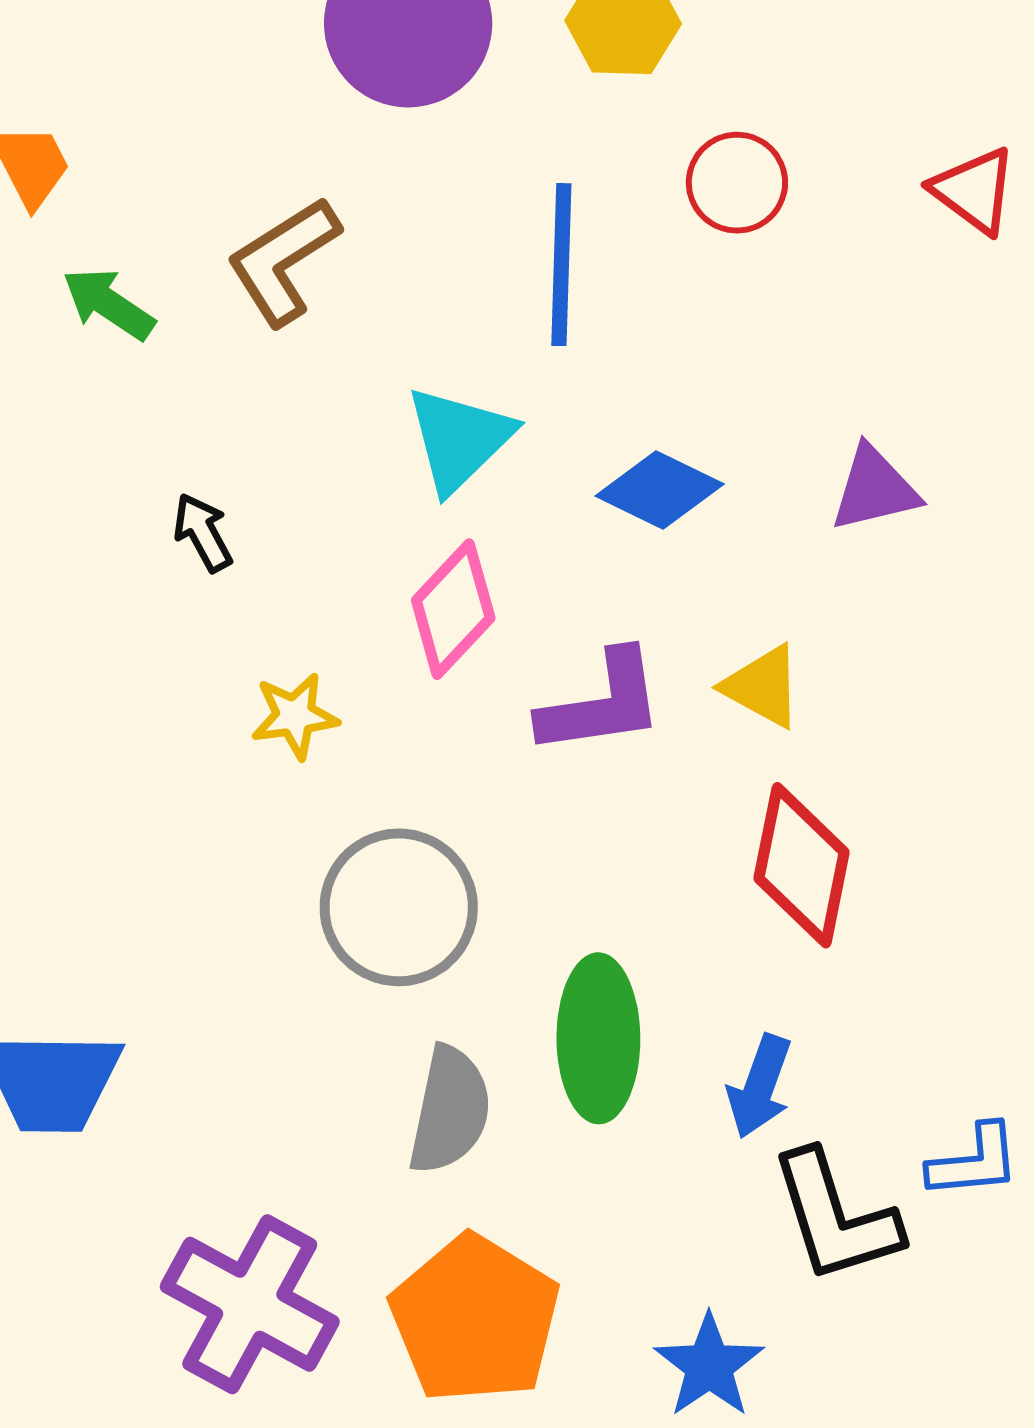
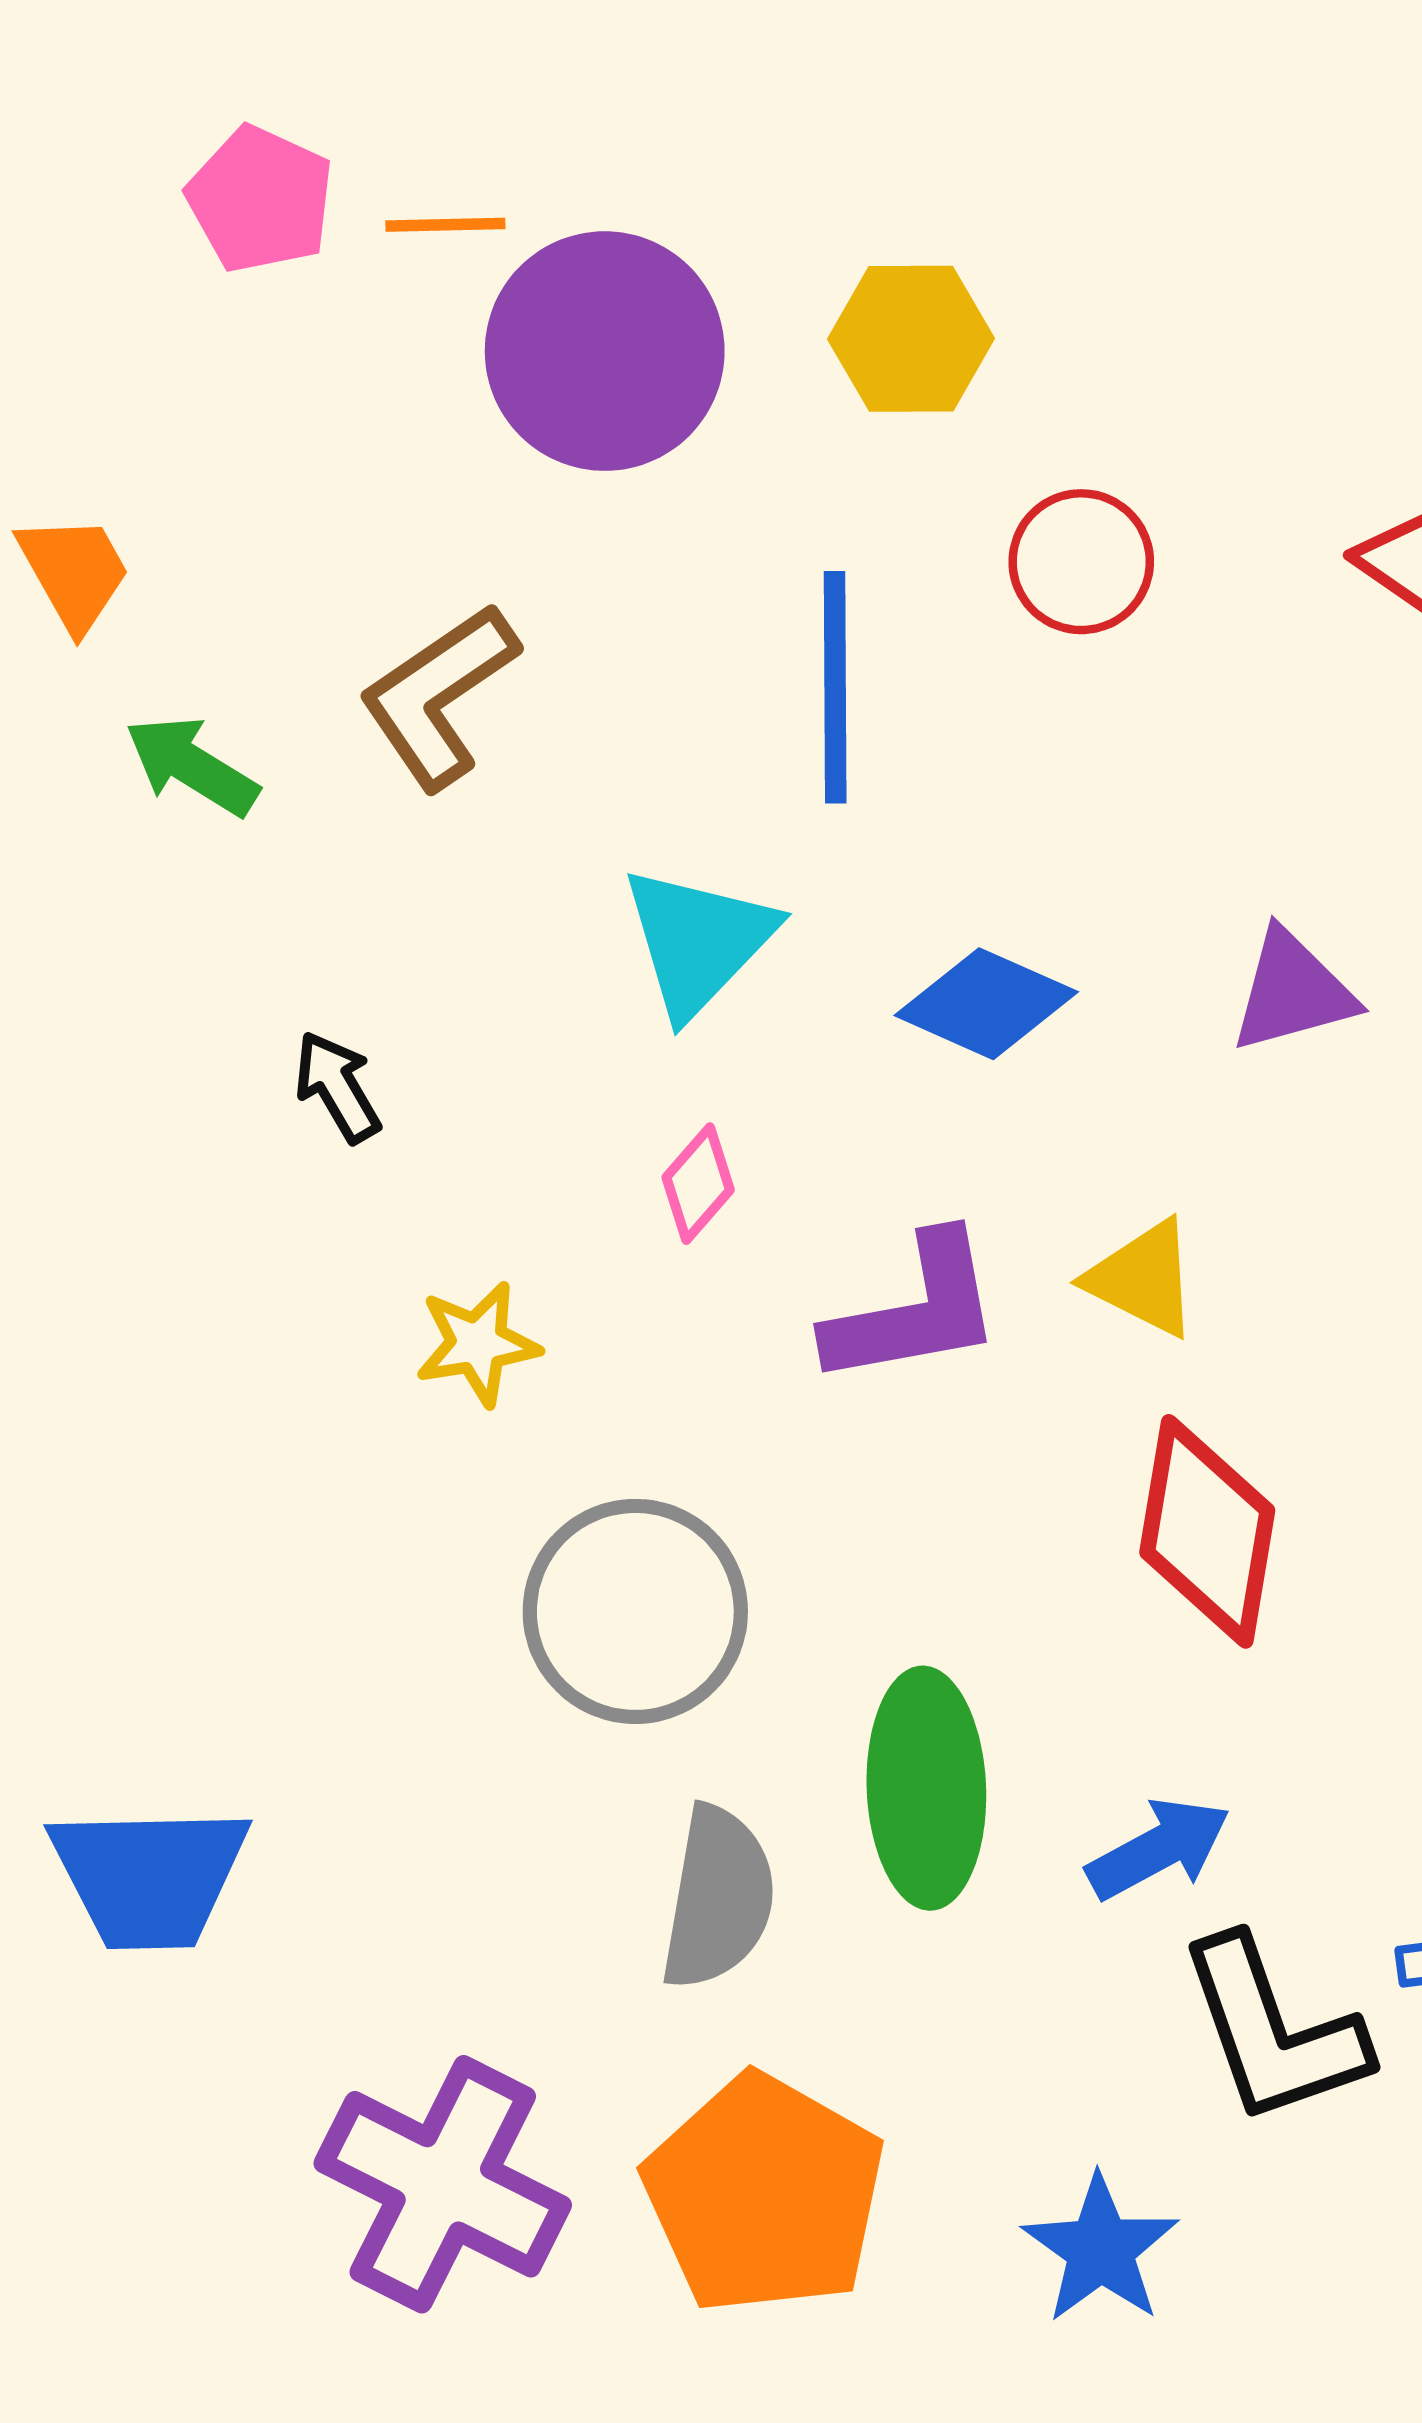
pink diamond: (453, 609) -> (698, 1184), size x0.6
blue arrow: (760, 1087) -> (1159, 1849), turned -136

